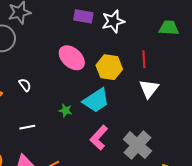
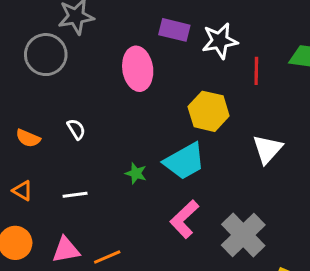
pink ellipse: (72, 58) -> (138, 69), moved, turned 36
red line: (144, 59) -> (256, 71), moved

